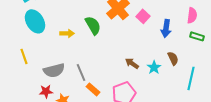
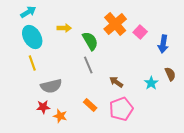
yellow arrow: (67, 33) -> (64, 28), moved
yellow line: (24, 56) -> (32, 63), moved
brown arrow: (132, 63) -> (116, 82), moved
gray line: (81, 72) -> (88, 65), moved

